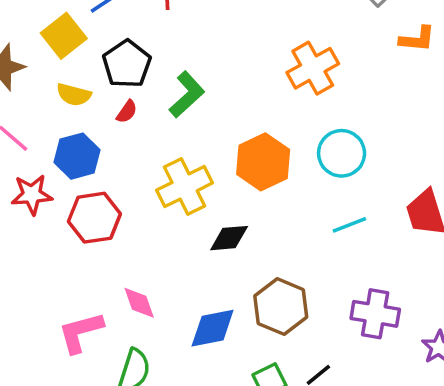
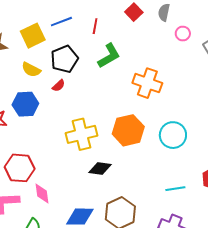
orange cross: (313, 68) -> (147, 83), moved, turned 36
green L-shape: (187, 94) -> (109, 56), moved
red hexagon: (94, 218) -> (20, 168), moved
cyan line: (349, 225) -> (175, 189), moved

